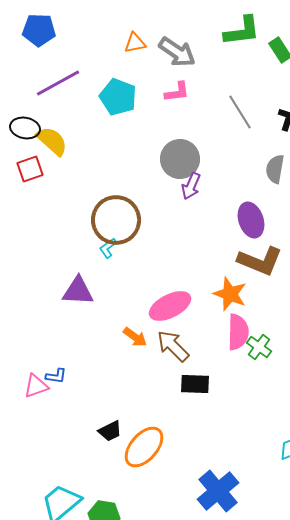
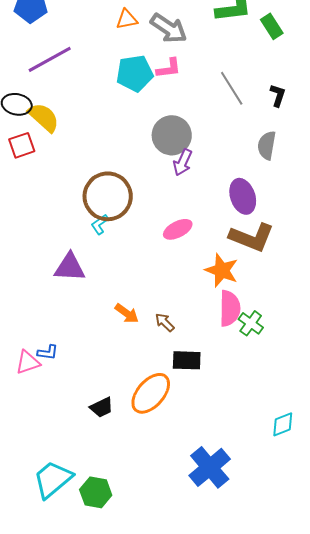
cyan pentagon: (118, 97) -> (135, 73), moved, turned -30
pink ellipse: (170, 306) -> (178, 229), moved, size x0.7
brown arrow: (173, 346) -> (165, 322), size x0.6
orange ellipse: (144, 447) -> (151, 393), moved

